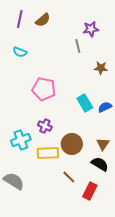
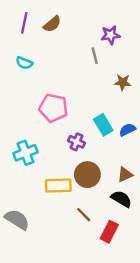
purple cross: (45, 126) -> (76, 142), moved
cyan cross: (21, 140) -> (25, 153), moved
brown triangle: (103, 144) -> (125, 175), turned 32

